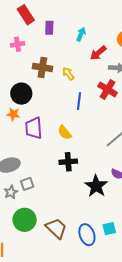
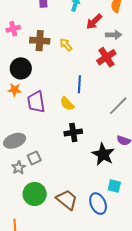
pink cross: (17, 44) -> (13, 29), moved
red cross: (108, 89) -> (106, 57), turned 30
blue line: (79, 101) -> (79, 84), moved
cyan square: (109, 229) -> (114, 186), moved, turned 32

